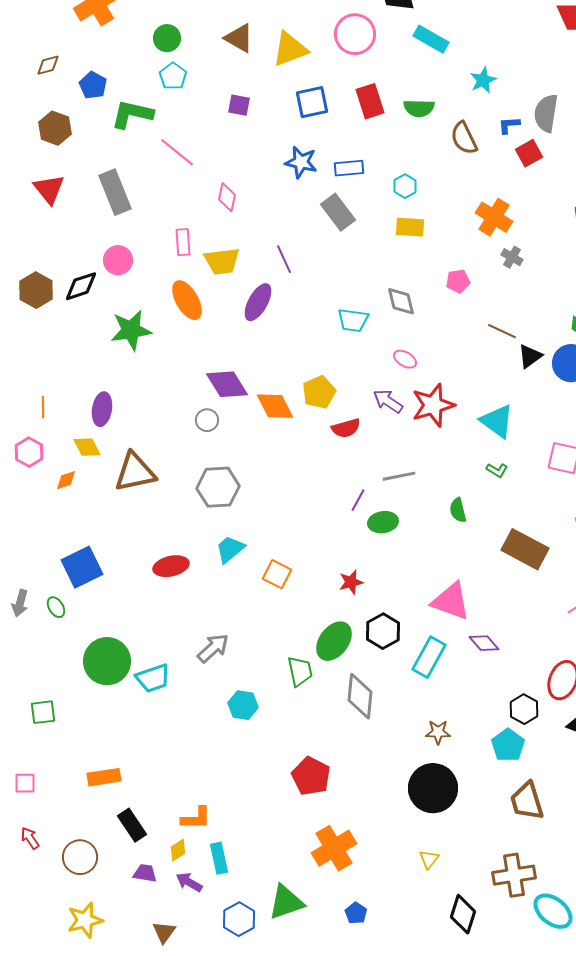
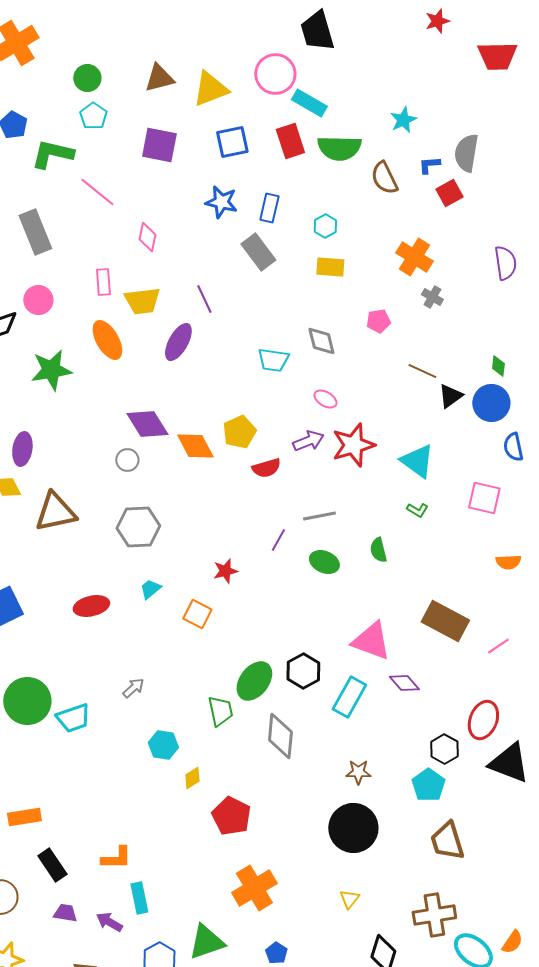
brown triangle: (239, 38) -> (159, 78), turned -44
cyan rectangle: (431, 39) -> (309, 103), moved
purple square: (239, 105) -> (159, 145), size x1.6
green semicircle: (419, 108) -> (339, 148), size x1.4
blue rectangle: (349, 168) -> (269, 208), turned -72
purple arrow: (388, 401) -> (308, 441), turned 124
green ellipse: (383, 522) -> (324, 562), moved, turned 32
cyan trapezoid: (230, 549) -> (150, 589), size x0.7
brown rectangle: (525, 549) -> (445, 621), moved
red star: (351, 582) -> (225, 571), moved
gray arrow: (213, 648) -> (133, 688), size x0.7
yellow diamond: (178, 850) -> (192, 778), moved

